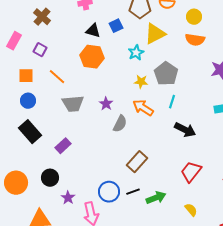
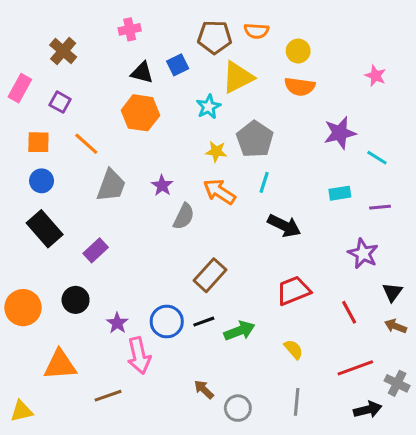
gray trapezoid: (73, 104) -> (111, 185), turned -65
red trapezoid: (191, 172) -> (293, 291), turned 30
purple star: (68, 198) -> (117, 323), moved

